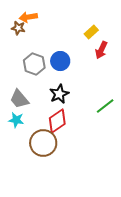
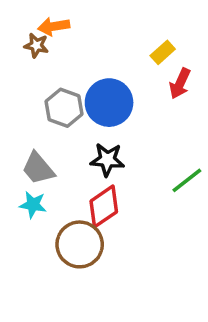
blue circle: (60, 61) -> (109, 103), size x1.4
black star: (59, 94) -> (107, 160), turned 30

